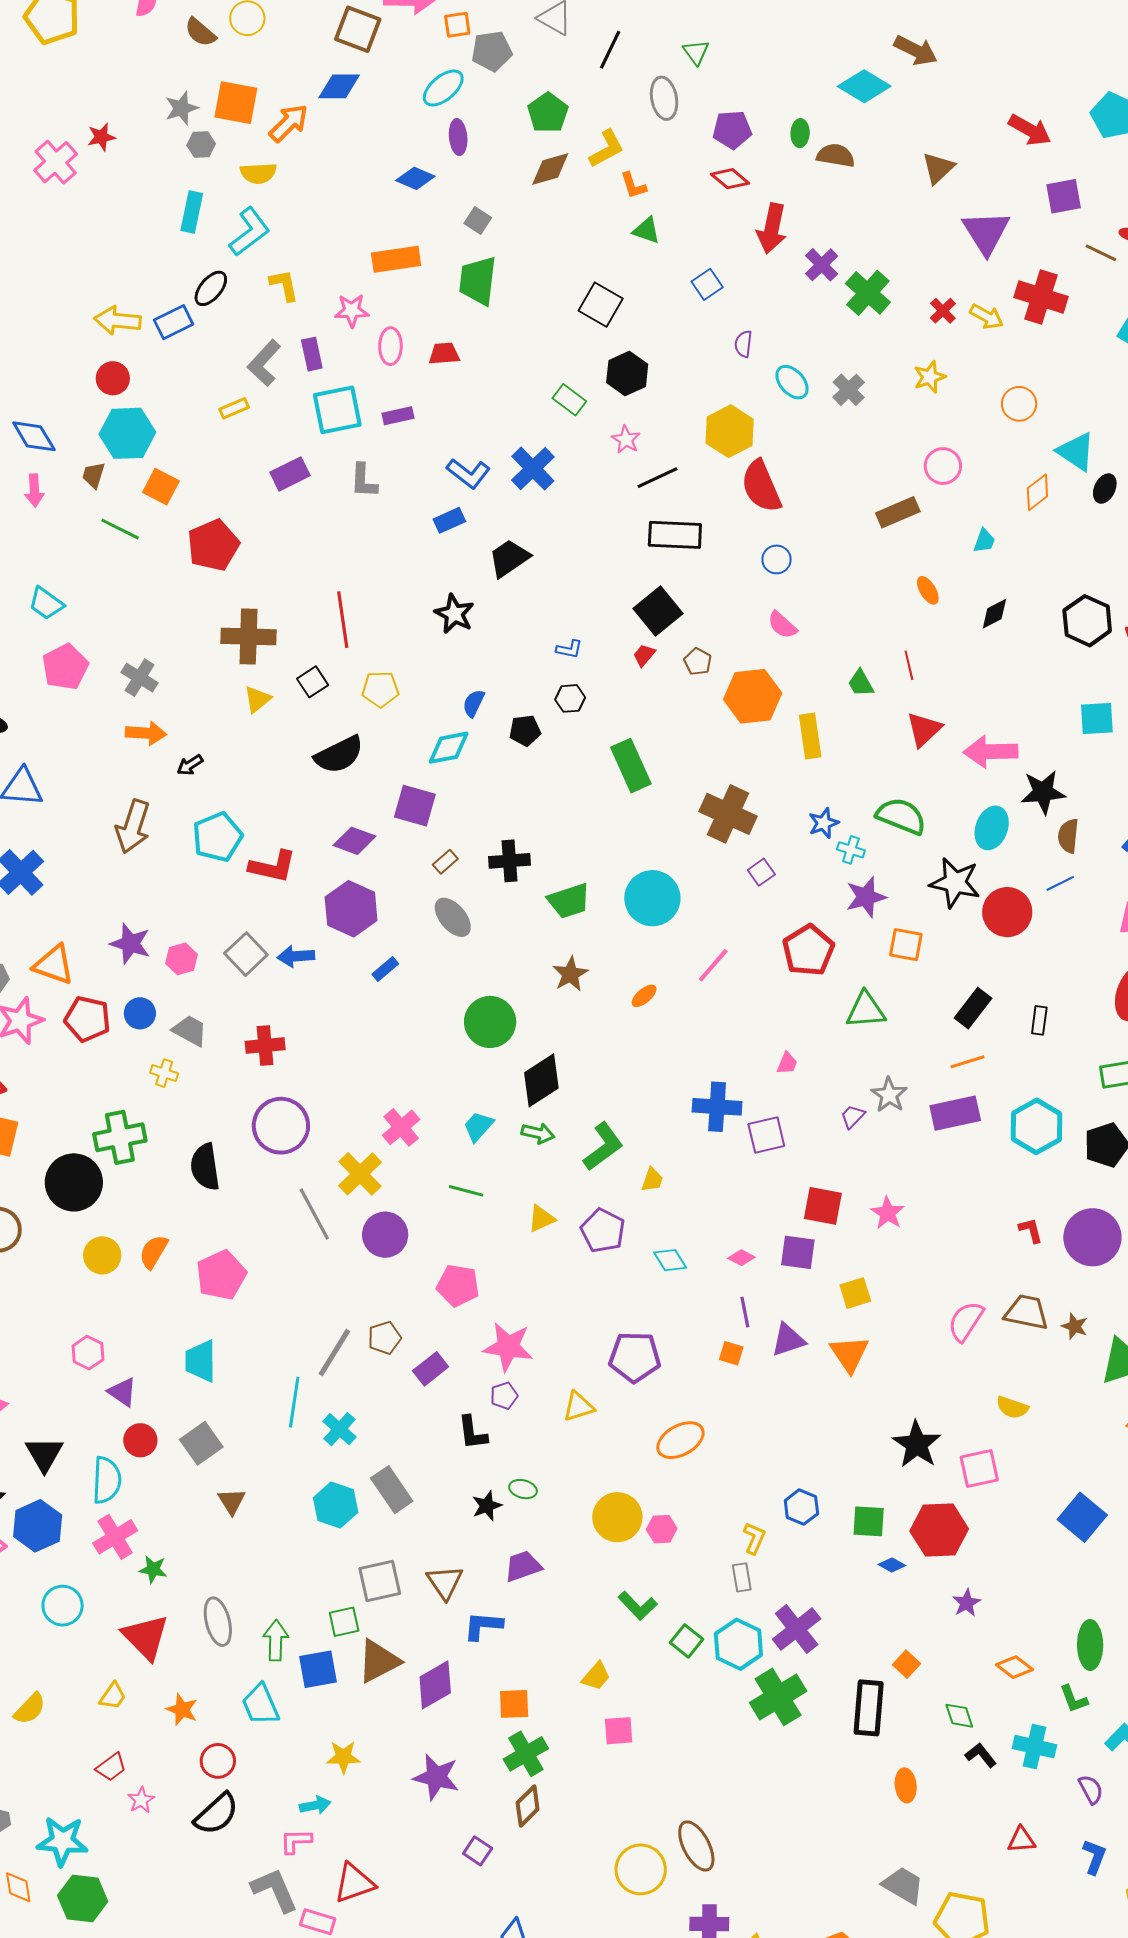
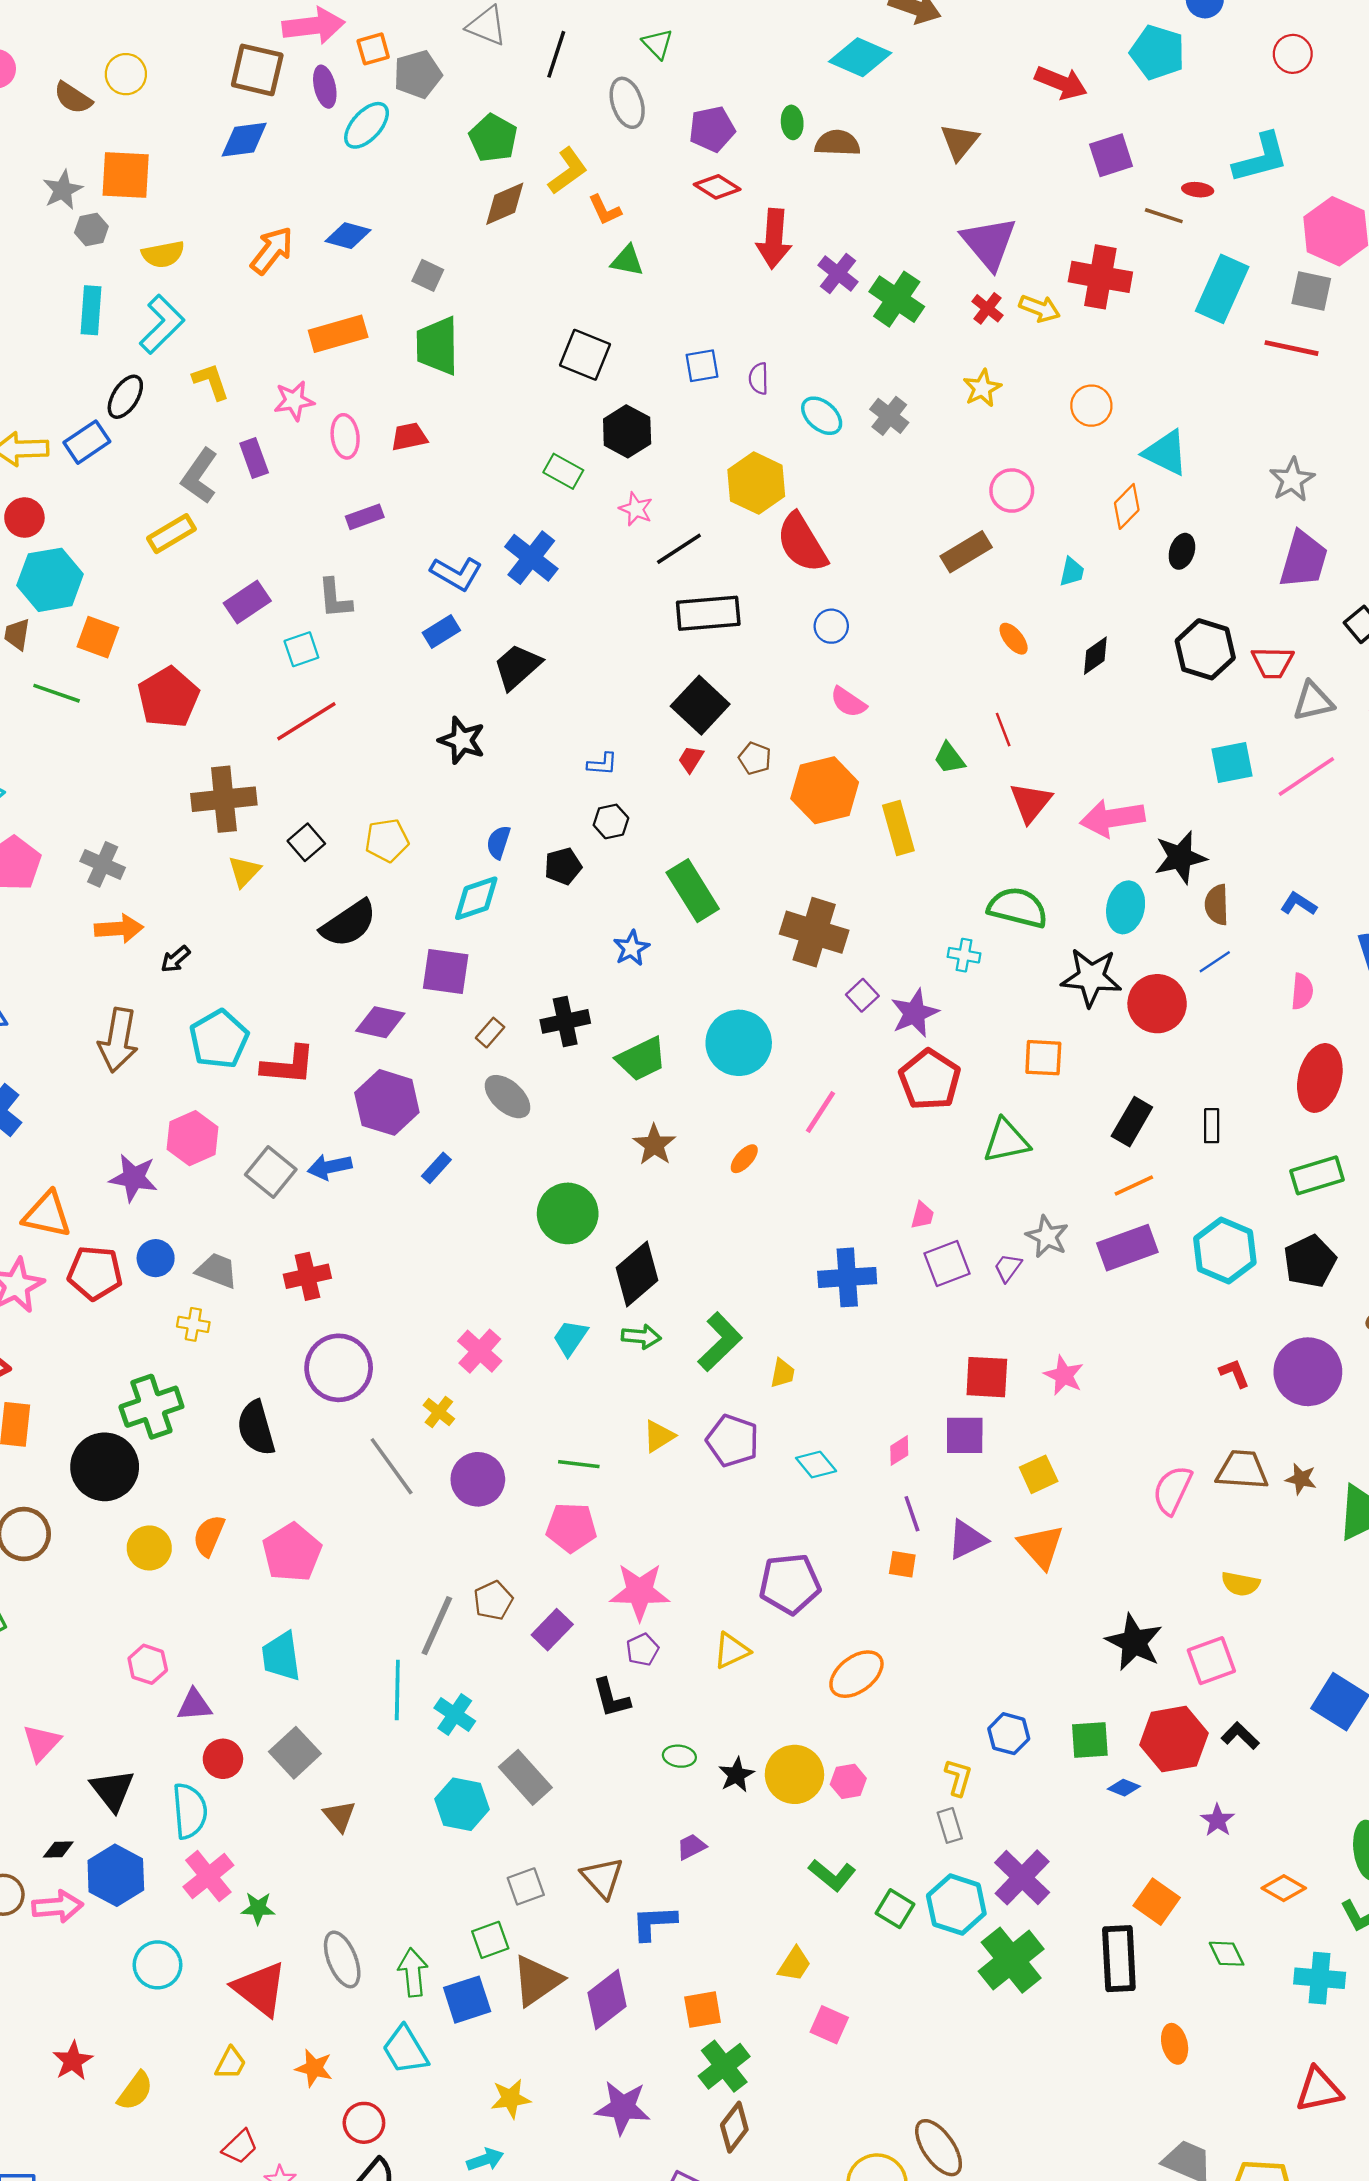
orange arrow: (289, 123) -> (272, 250), moved
purple ellipse: (458, 137) -> (325, 87), moved
purple triangle: (986, 232) -> (989, 243), moved
blue square: (707, 284) -> (702, 366), moved, turned 32
yellow rectangle: (234, 408) -> (171, 534), size x1.4
cyan square: (337, 410) -> (301, 649), moved, size x0.6
black ellipse: (1105, 489) -> (1182, 551), moved
red line: (343, 620) -> (306, 721), moved, turned 74
blue star: (824, 823) -> (631, 948), moved
purple star: (866, 897) -> (915, 1013), moved
pink hexagon: (181, 959) -> (192, 1138), moved, size x1.4
purple square: (766, 1135) -> (947, 1263), moved
yellow cross: (360, 1174) -> (439, 1412), size x0.6
green line: (466, 1191) -> (579, 1464), moved
pink diamond: (741, 1258) -> (899, 1451), turned -52
purple triangle: (122, 1392) -> (194, 1705), turned -32
black star: (487, 1506) -> (736, 1775), moved
purple trapezoid: (523, 1566) -> (691, 1847), size x0.7
gray square: (380, 1581) -> (526, 1886), size x0.7
orange square: (906, 1664) -> (1157, 1902), size x1.4
pink square: (619, 1731) -> (829, 2025), turned 36
black L-shape: (981, 1755) -> (1240, 1736), moved
red triangle: (1021, 1840) -> (1319, 2090), size x1.4

